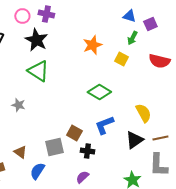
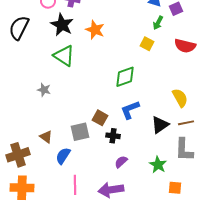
orange star: (92, 45) -> (95, 30), moved, turned -30
green diamond: (99, 92) -> (125, 77), turned -50
yellow semicircle: (143, 113) -> (180, 98), moved
purple semicircle: (82, 177) -> (121, 162), moved

